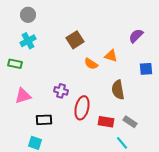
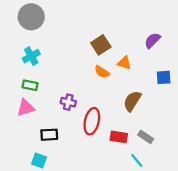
gray circle: (28, 15) -> (31, 17), size x1.5
brown square: (75, 40) -> (101, 45), moved
cyan cross: (28, 41) -> (31, 56), moved
green rectangle: (15, 64) -> (30, 85), moved
brown semicircle: (118, 90) -> (132, 101), turned 42

